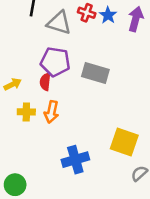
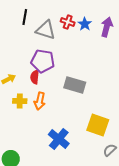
gray rectangle: (95, 73) -> (75, 85), moved
blue cross: (75, 160) -> (59, 139), turned -35

